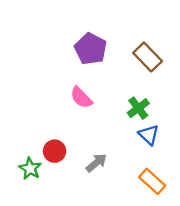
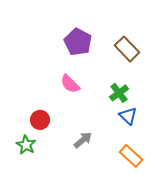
red circle: (55, 151) -> (40, 120), moved

